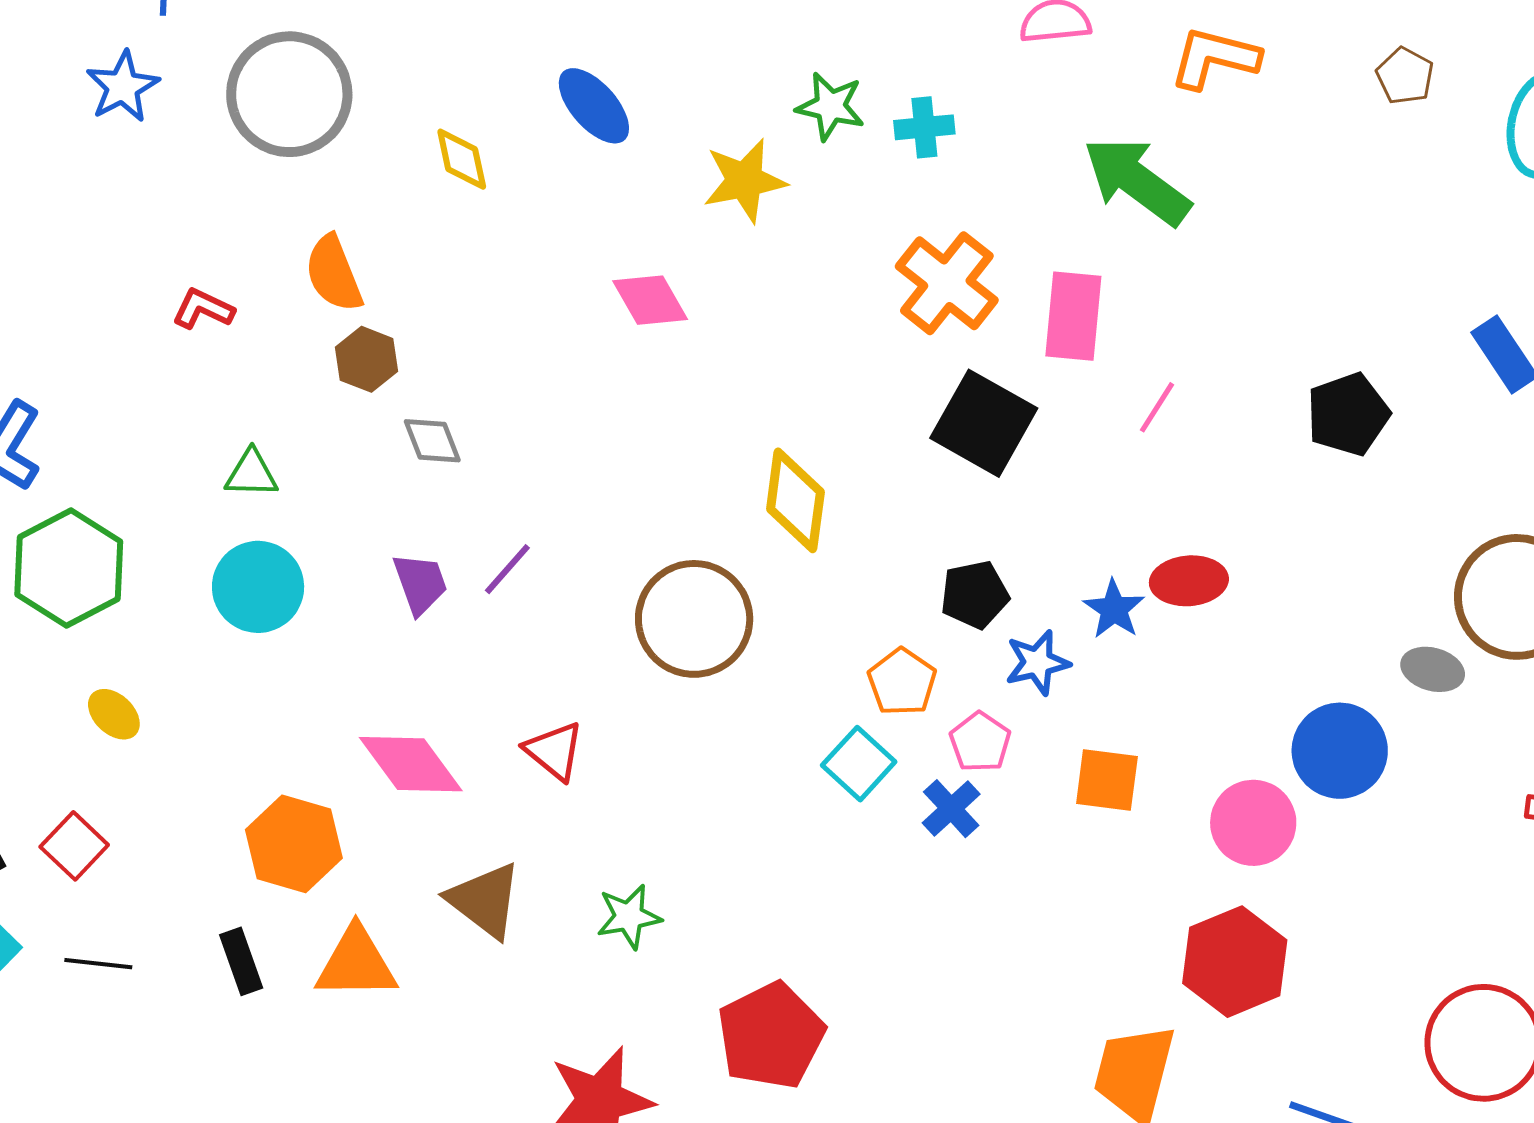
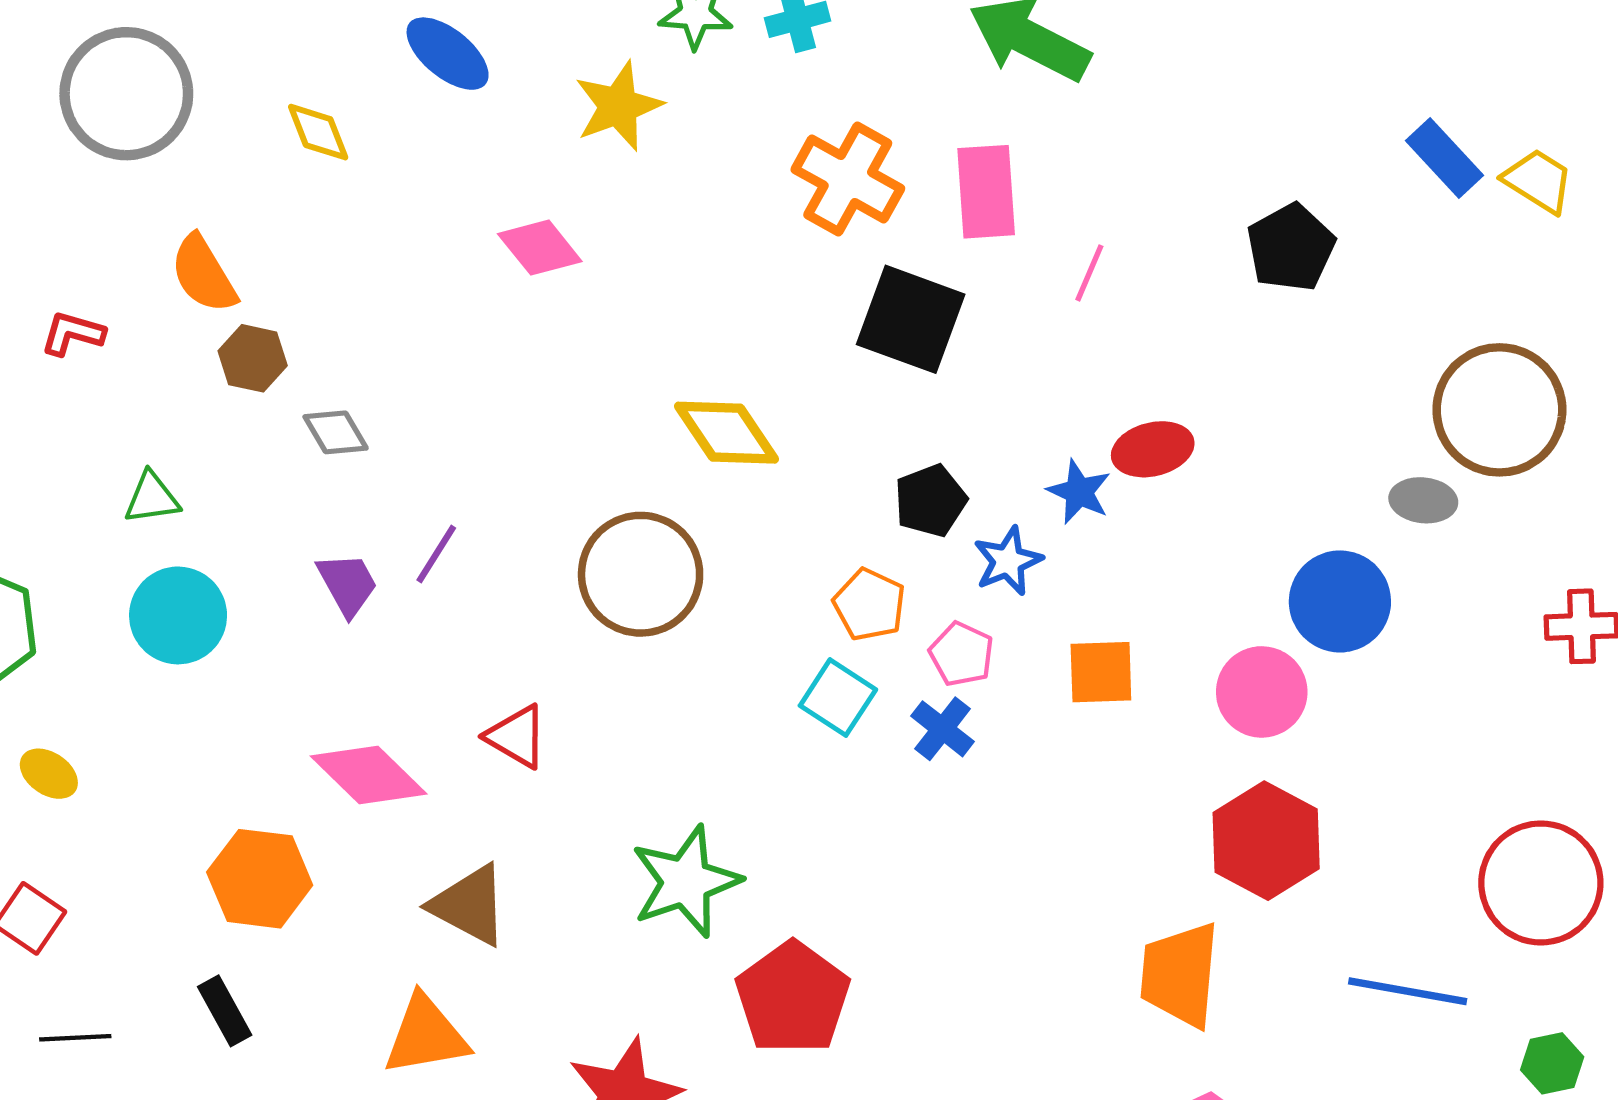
yellow diamond: (795, 500) -> (726, 433), turned -32
green star: (629, 917) -> (686, 882), moved, size x1.6
orange triangle: (356, 963) -> (426, 1035), moved

